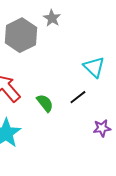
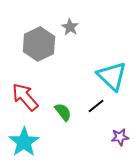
cyan triangle: (94, 67) -> (112, 76), size x1.4

